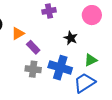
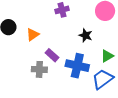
purple rectangle: (33, 47) -> (52, 55), moved
gray cross: (33, 69) -> (39, 69), moved

